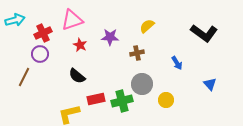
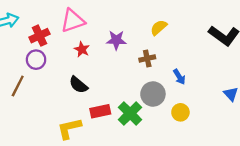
blue arrow: (177, 63) -> (179, 77), moved
green cross: (122, 101) -> (130, 113), turned -30

